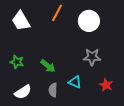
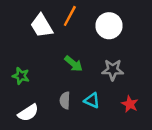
white trapezoid: (21, 21) -> (42, 26), moved
green arrow: (48, 66) -> (73, 64), moved
gray semicircle: (53, 90) -> (65, 100), moved

